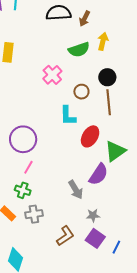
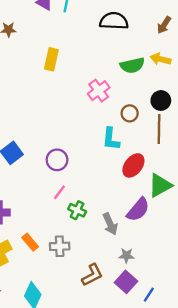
brown arrow: (85, 19) -> (164, 25), moved
yellow arrow: (103, 41) -> (161, 59), turned -96
purple circle: (23, 139) -> (57, 160), size x0.7
green cross: (23, 190) -> (77, 210), moved

